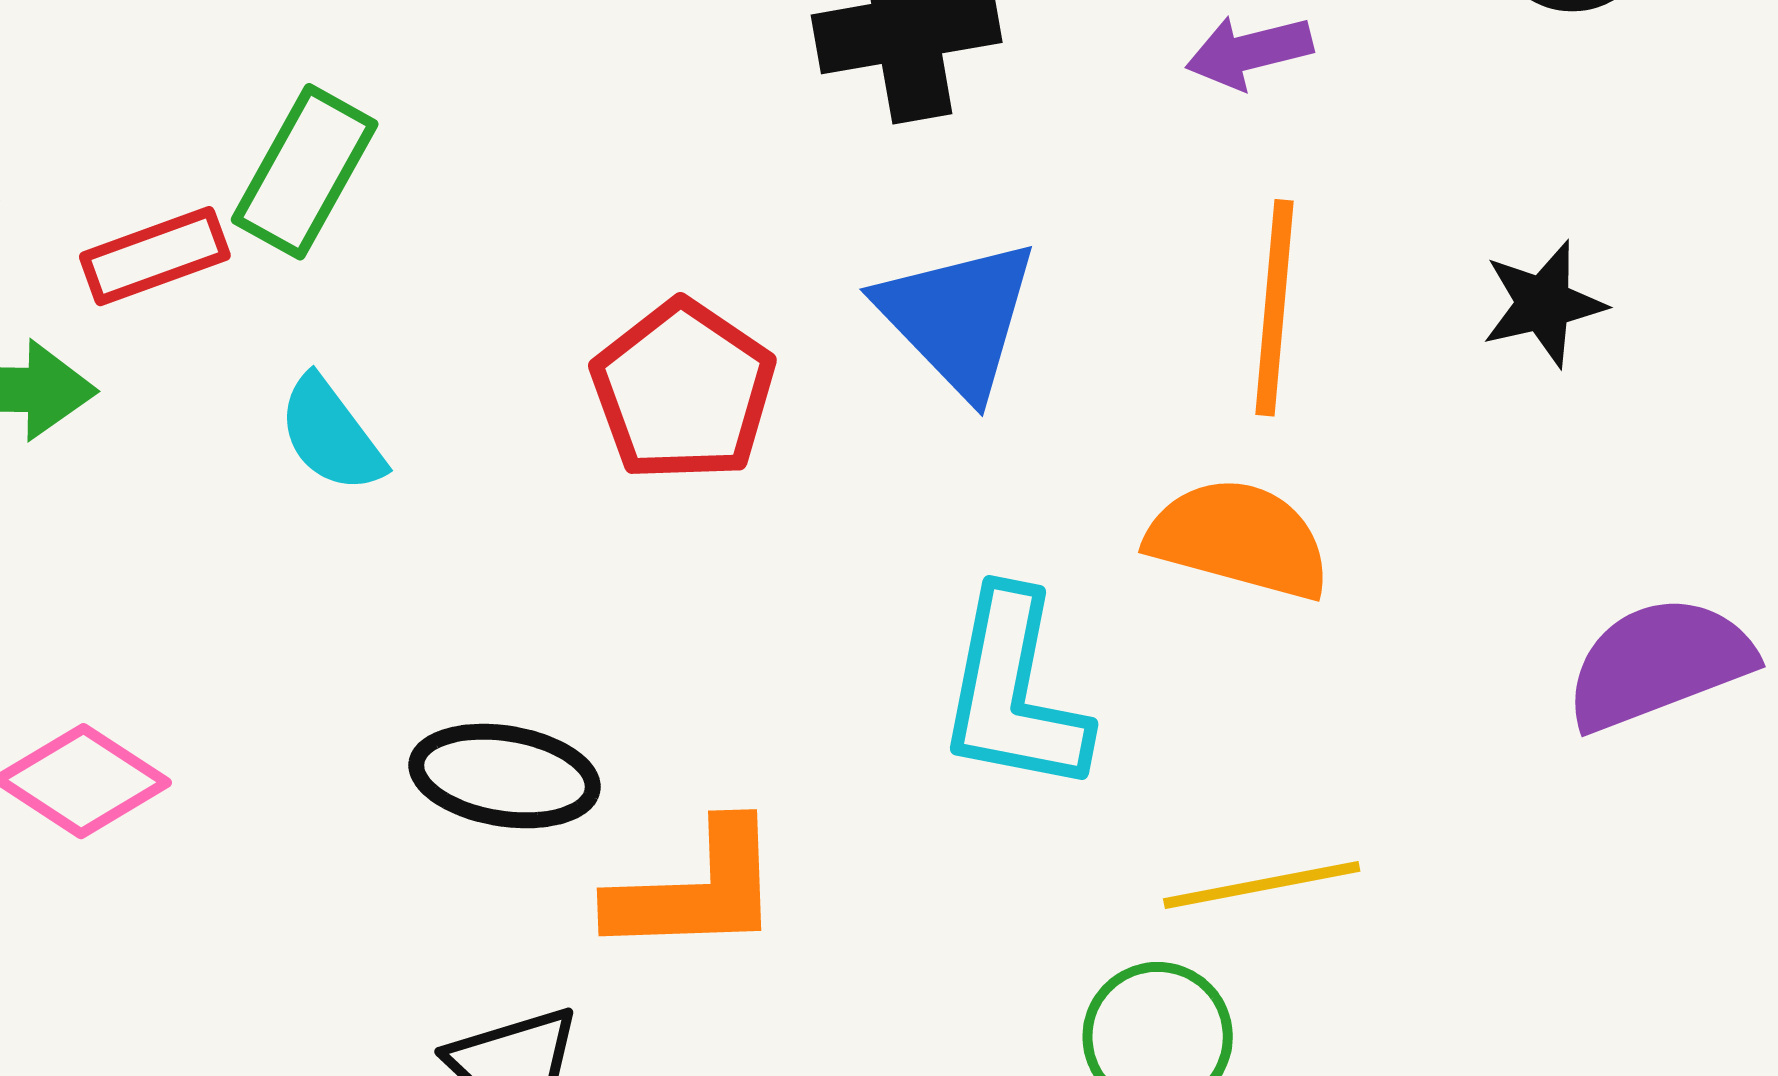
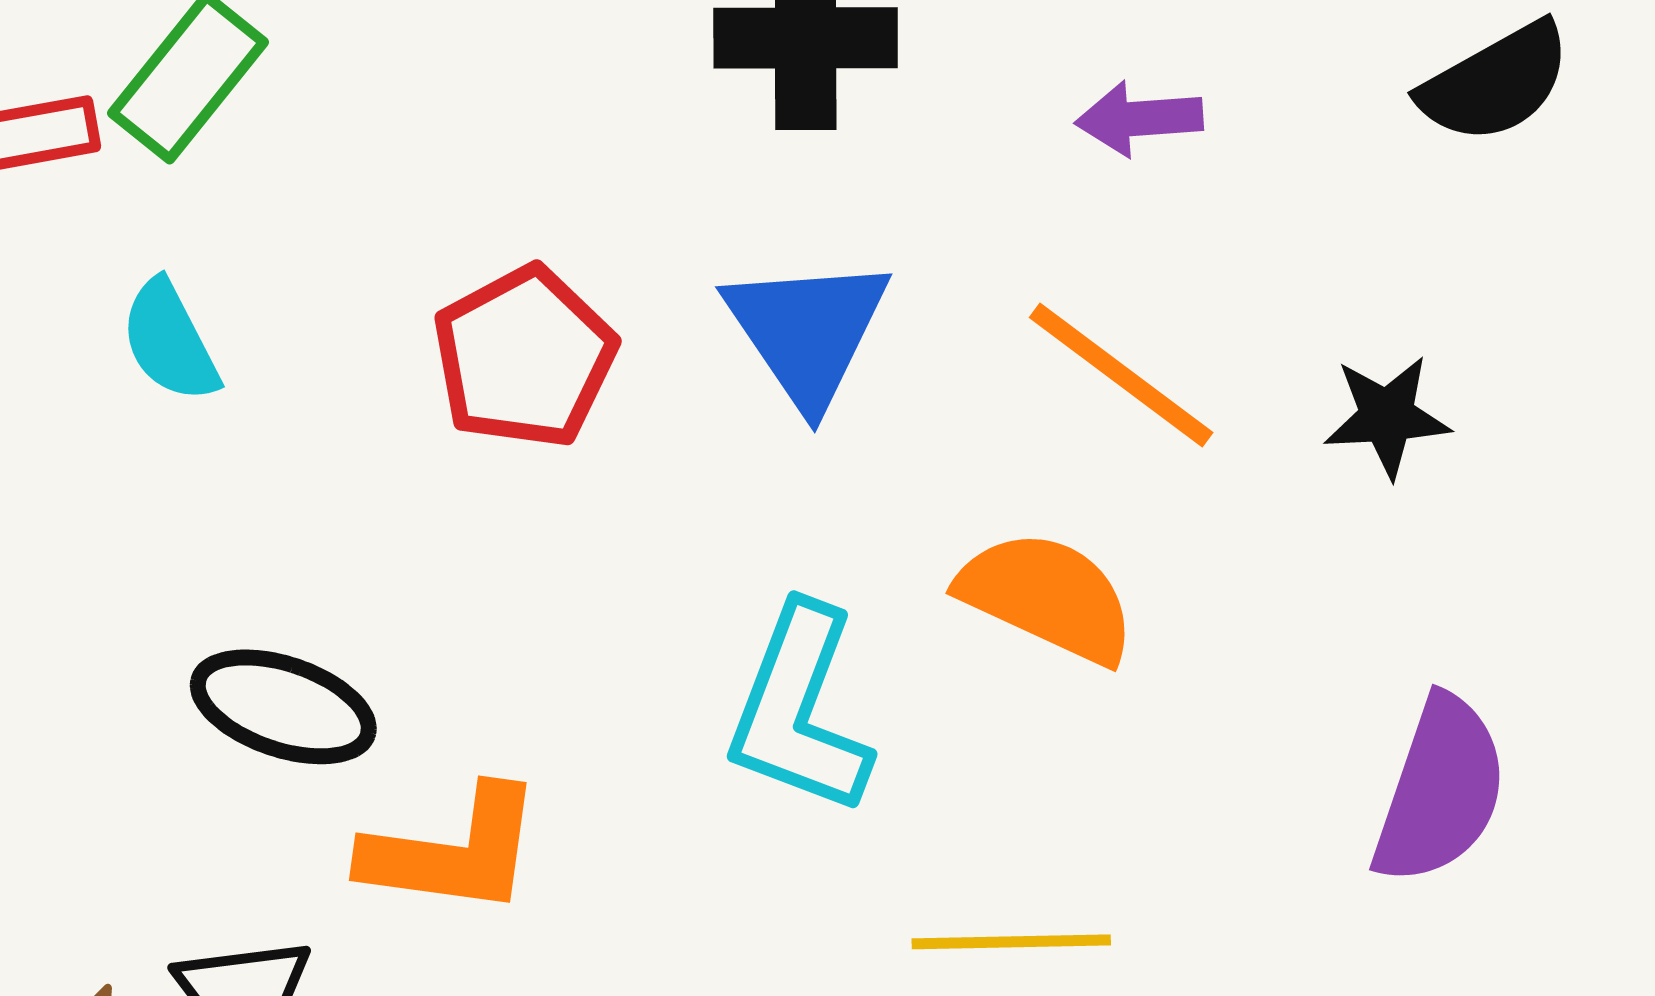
orange line: (1275, 308) -> (1121, 375), turned -68
purple semicircle: (1659, 663) -> (1440, 790), turned 120

